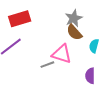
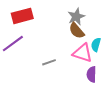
pink triangle: (62, 54) -> (83, 53), moved

